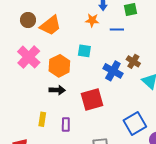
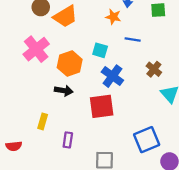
blue line: (117, 30) -> (133, 39), moved
blue cross: (113, 71) -> (112, 76), moved
purple rectangle: (66, 125) -> (68, 140), moved

